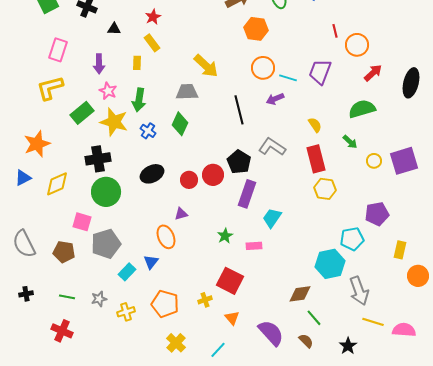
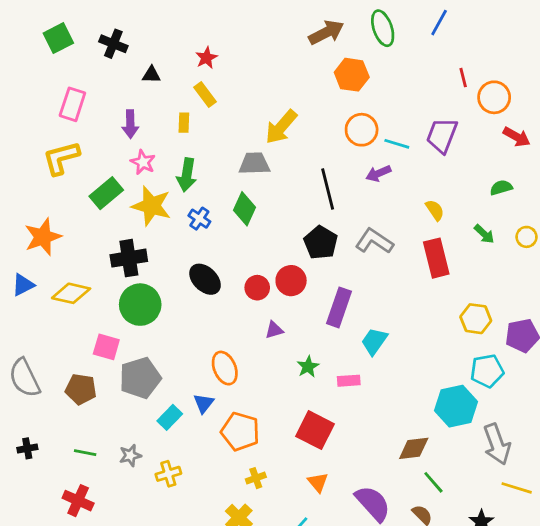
yellow arrow: (206, 66) -> (281, 127), turned 88
red arrow: (373, 73) -> (517, 137), turned 72
green semicircle: (362, 109) -> (501, 188), size x0.6
yellow circle: (374, 161) -> (527, 237), moved
black pentagon: (239, 162) -> (321, 243), moved
black ellipse: (152, 174) -> (205, 279), turned 70
yellow diamond: (57, 184) -> (71, 293), turned 36
yellow hexagon: (325, 189) -> (476, 319), moved
purple triangle: (181, 214) -> (274, 330), moved
yellow cross: (205, 300) -> (256, 478), moved
orange pentagon: (165, 304) -> (240, 431), moved

